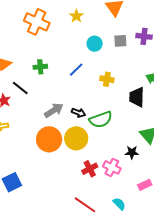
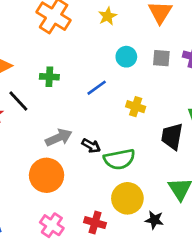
yellow circle: (76, 138) -> (127, 198), moved
black star: (132, 152) -> (154, 220), moved
pink cross: (112, 167) -> (52, 225), moved
red cross: (90, 169) -> (95, 223), turned 35

